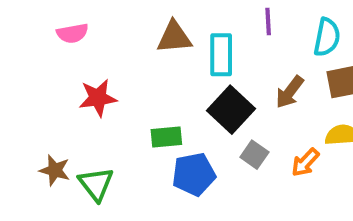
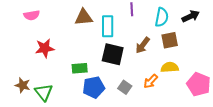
black square: (231, 110) -> (113, 54), turned -30
gray square: (254, 155) -> (125, 87), moved

